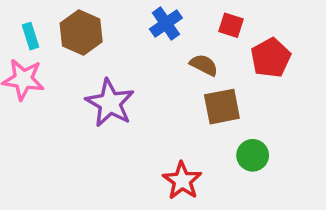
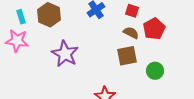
brown semicircle: (204, 65) -> (131, 33), moved
green circle: (253, 155) -> (155, 71), moved

